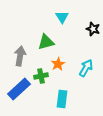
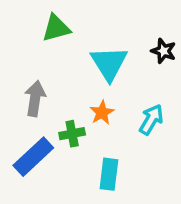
cyan triangle: (62, 17) -> (109, 63), moved, size x1.6
green triangle: (46, 42) -> (56, 28), moved

